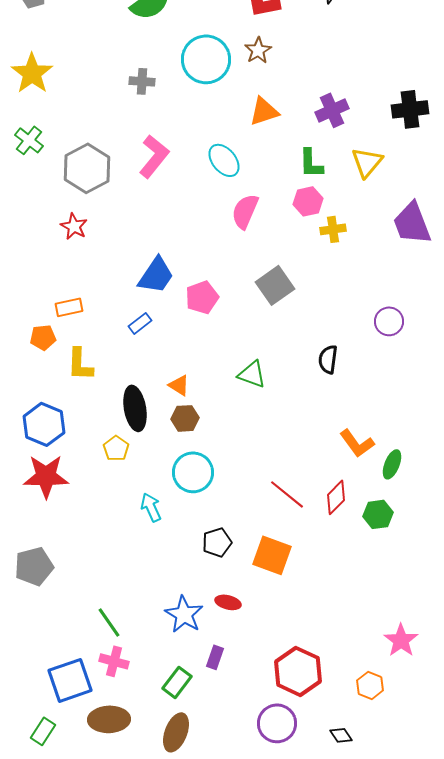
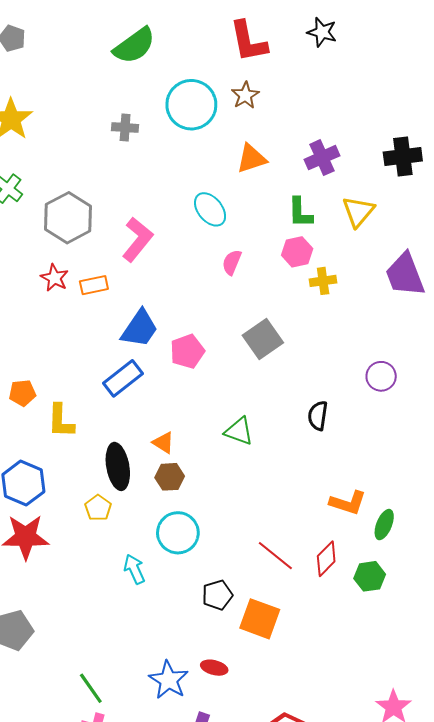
pink L-shape: (154, 156) -> (137, 239), moved
pink semicircle: (245, 211) -> (232, 262), size x0.7
orange rectangle: (69, 307) -> (94, 285), moved
blue rectangle: (140, 323) -> (123, 378), size x1.6
orange L-shape: (357, 443) -> (348, 503), turned -36
black pentagon: (217, 542) -> (217, 595), moved

